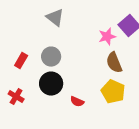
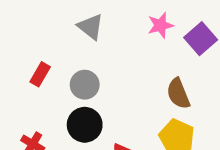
pink star: (107, 37) -> (160, 25), moved
red rectangle: (21, 61) -> (40, 74), moved

